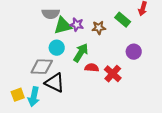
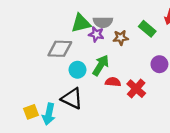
gray semicircle: (51, 14) -> (103, 22), moved
green triangle: (63, 26) -> (81, 23), moved
cyan circle: (57, 48) -> (77, 70), moved
gray diamond: (42, 67) -> (60, 49), moved

